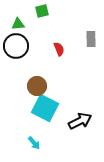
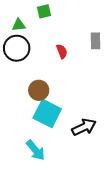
cyan arrow: (34, 143) -> (36, 150), size x1.5

